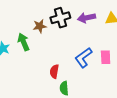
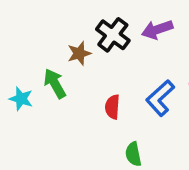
black cross: (60, 18) -> (113, 35), turned -30
red semicircle: (54, 71) -> (112, 107), moved

